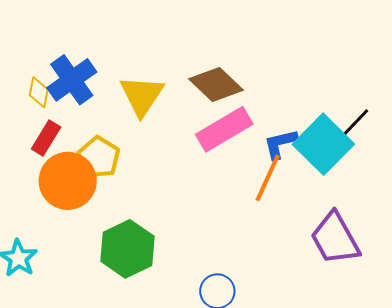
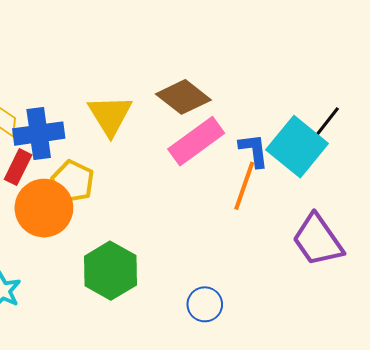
blue cross: (72, 80) -> (39, 134), moved, turned 33
blue L-shape: (280, 144) -> (254, 150), turned 102

